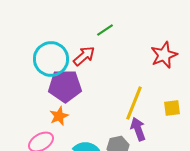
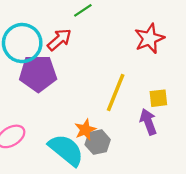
orange star: (59, 116) -> (85, 130), moved
purple arrow: (138, 129) -> (148, 122), moved

